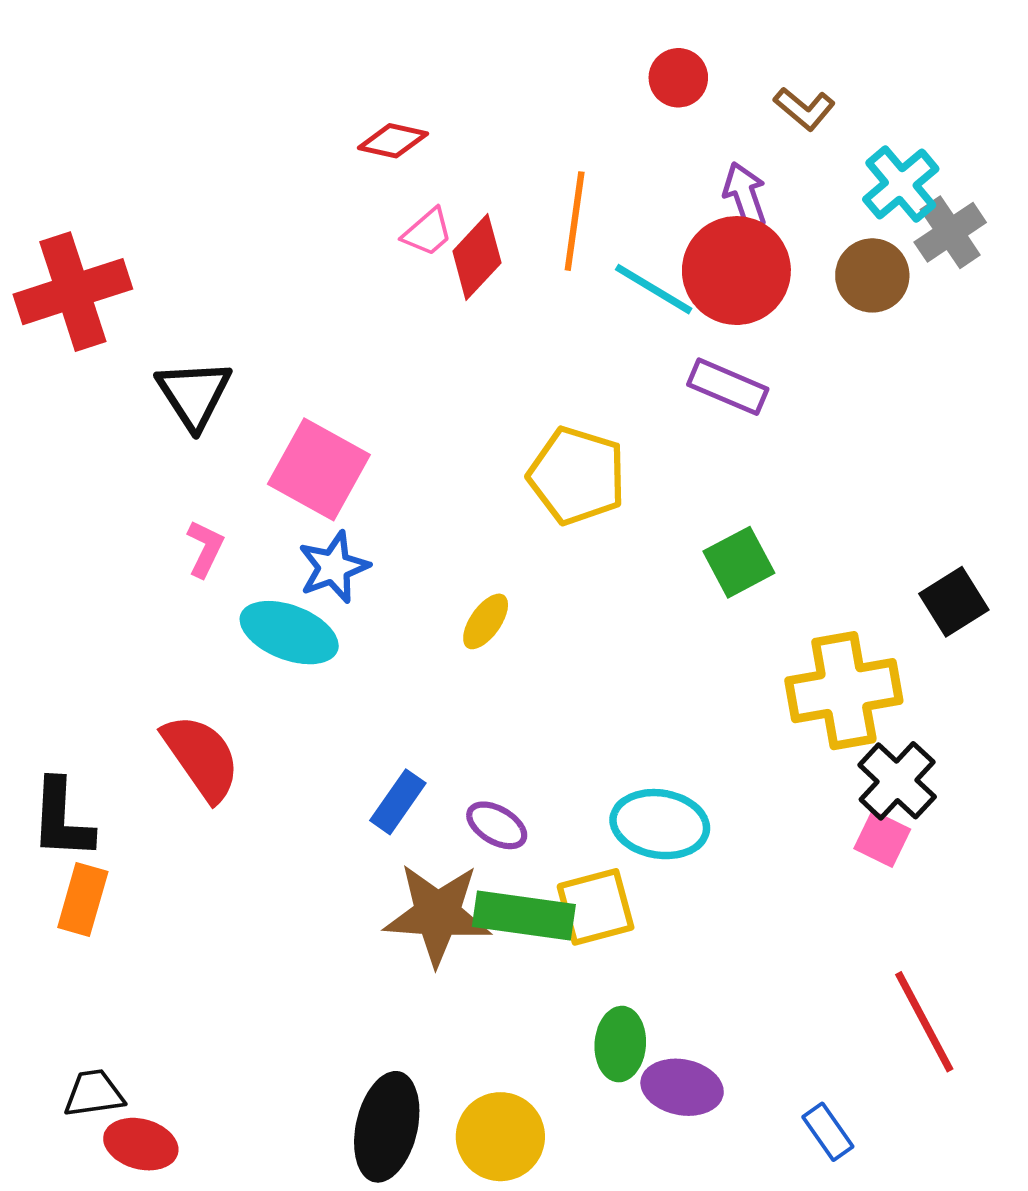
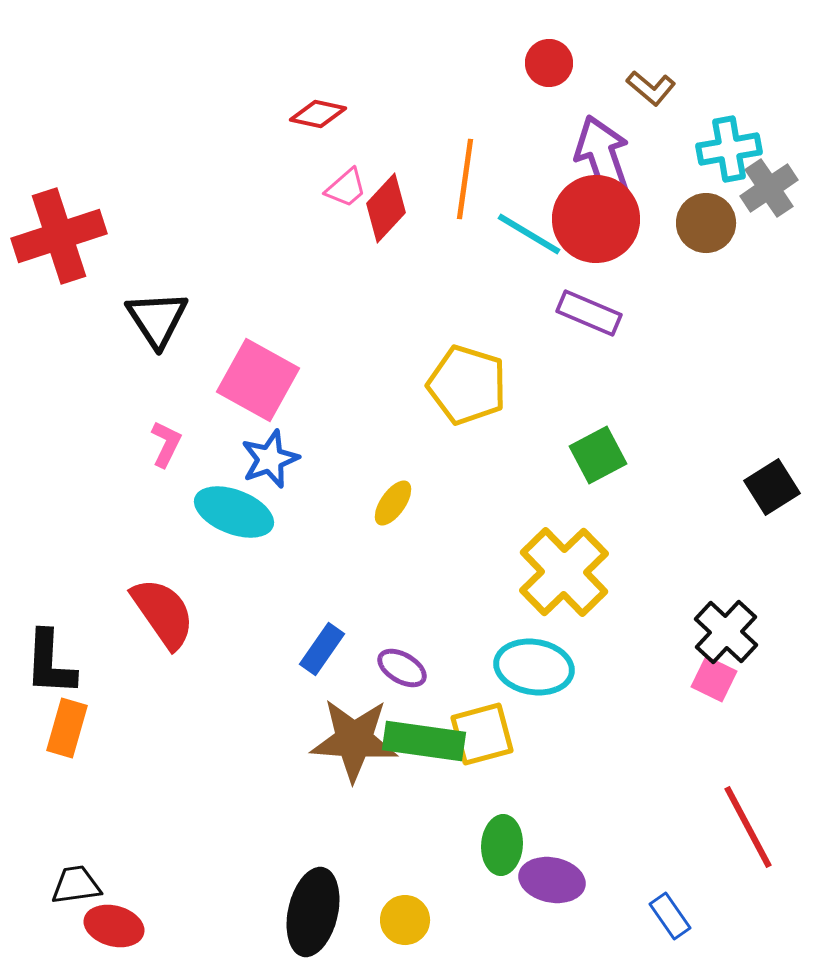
cyan cross: (901, 184) -> (729, 149), turned 30
purple arrow: (745, 195) -> (603, 158), size x1.6
yellow cross: (844, 691) -> (564, 572), moved, turned -34
yellow circle: (500, 1137) -> (405, 920), size x0.7

